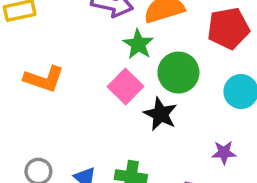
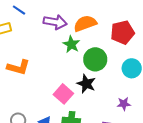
pink square: (126, 86) -> (63, 94), moved

